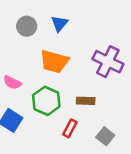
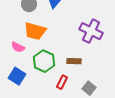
orange trapezoid: (54, 62) -> (35, 31), moved

